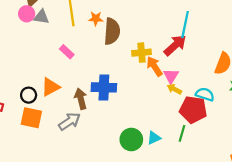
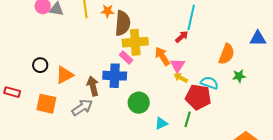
red arrow: (175, 45) -> (182, 37), size x0.6
pink rectangle: (67, 52) -> (126, 58), moved
yellow cross: (142, 53) -> (135, 42), moved, size x1.4
black circle: (29, 95) -> (40, 65), moved
green circle: (131, 140) -> (139, 103), moved

